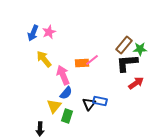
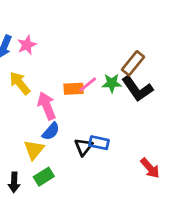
green star: (140, 49) -> (112, 83), moved
black L-shape: (127, 63) -> (137, 89), turned -120
red arrow: (136, 83) -> (150, 168), moved, turned 84
green rectangle: (67, 116) -> (44, 177), moved, turned 40

